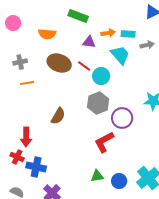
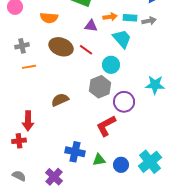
gray arrow: (147, 45) -> (149, 21), moved
cyan circle: (101, 76) -> (111, 65), moved
brown semicircle: (58, 116) -> (60, 100), turned -144
red cross: (17, 157) -> (19, 141), turned -32
blue cross: (36, 167) -> (75, 152), moved

